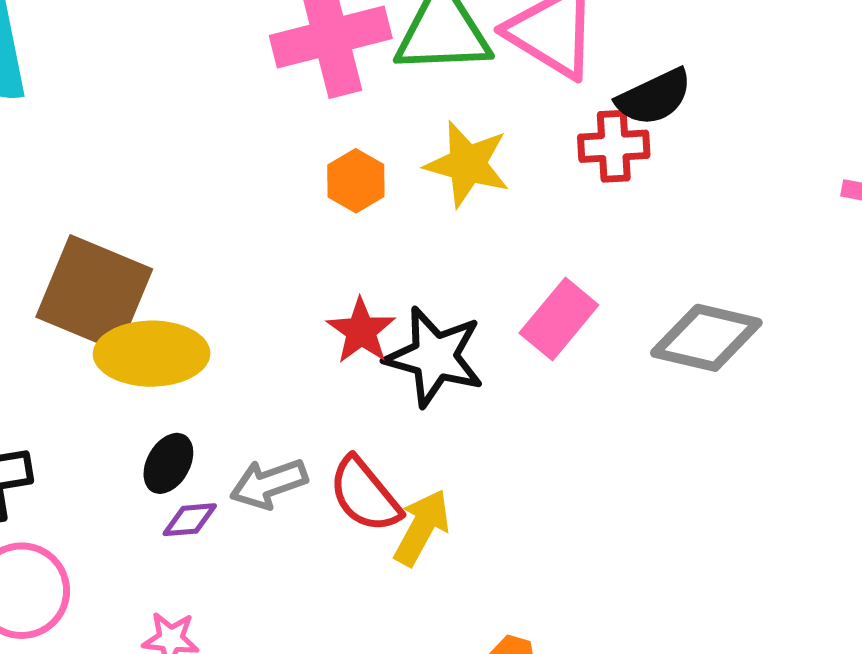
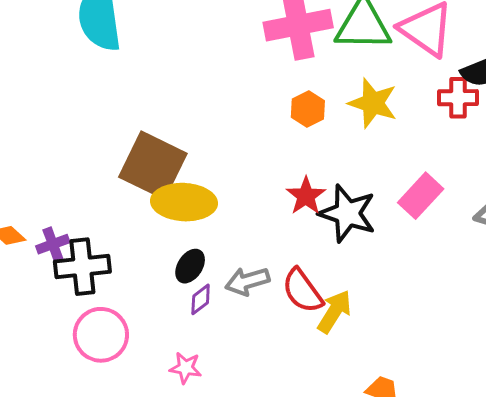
purple diamond: (190, 520) -> (201, 299), turned -36

